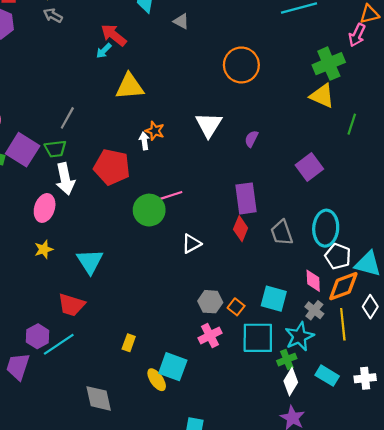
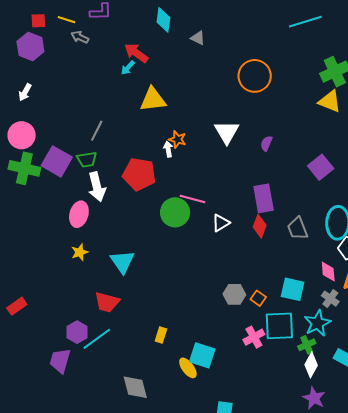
pink line: (169, 196) -> (193, 199), turned 35
white triangle: (191, 244) -> (221, 223), moved
pink cross: (210, 336) -> (254, 337), moved

